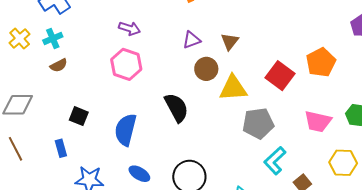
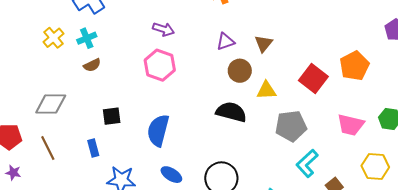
yellow triangle: (233, 88) -> (266, 90), size x0.7
black semicircle: (176, 108) -> (231, 112), moved, turned -48
black square: (79, 116) -> (112, 116), turned -30

